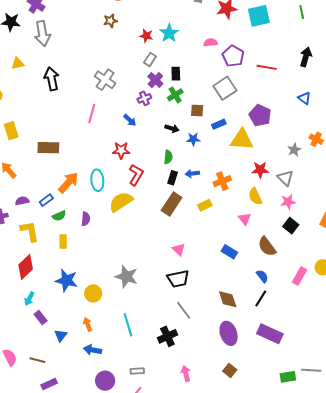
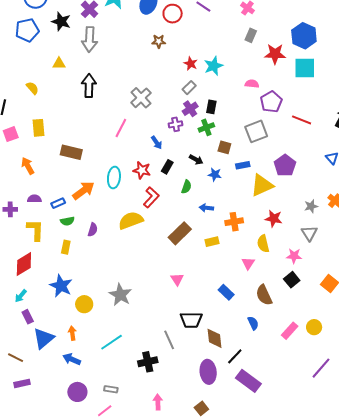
yellow triangle: (242, 140) -> (262, 185), turned -40
black rectangle: (173, 178) -> (167, 167), moved
gray triangle: (285, 178) -> (309, 233), moved
cyan ellipse: (97, 180) -> (114, 178), moved
black trapezoid: (178, 279) -> (191, 320), moved
black line: (261, 299) -> (235, 356), moved
cyan line: (128, 325) -> (112, 342), turned 60
blue triangle: (61, 335) -> (44, 338), size x1.6

